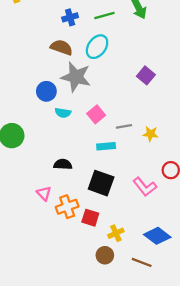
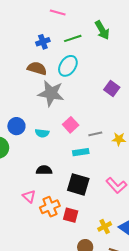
blue circle: (46, 91) -> (16, 126), moved
cyan semicircle: (63, 113) -> (42, 133), moved
yellow cross: (116, 233) -> (105, 226), moved

